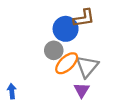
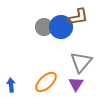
gray circle: (54, 50) -> (44, 27), moved
orange ellipse: (67, 63) -> (46, 82), moved

